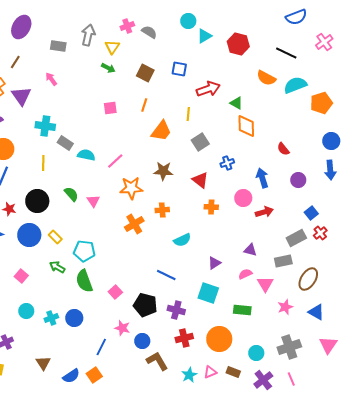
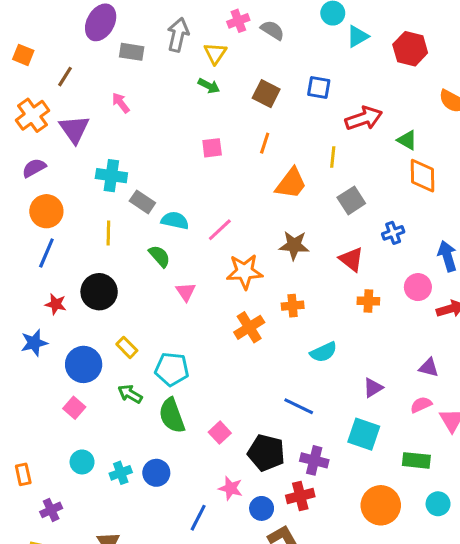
purple ellipse: (21, 27) -> (101, 22), moved
green semicircle: (71, 194) -> (159, 256), moved
blue circle: (29, 235) -> (84, 364), moved
red cross: (184, 338) -> (300, 496), moved
cyan circle: (256, 353) -> (438, 504), moved

